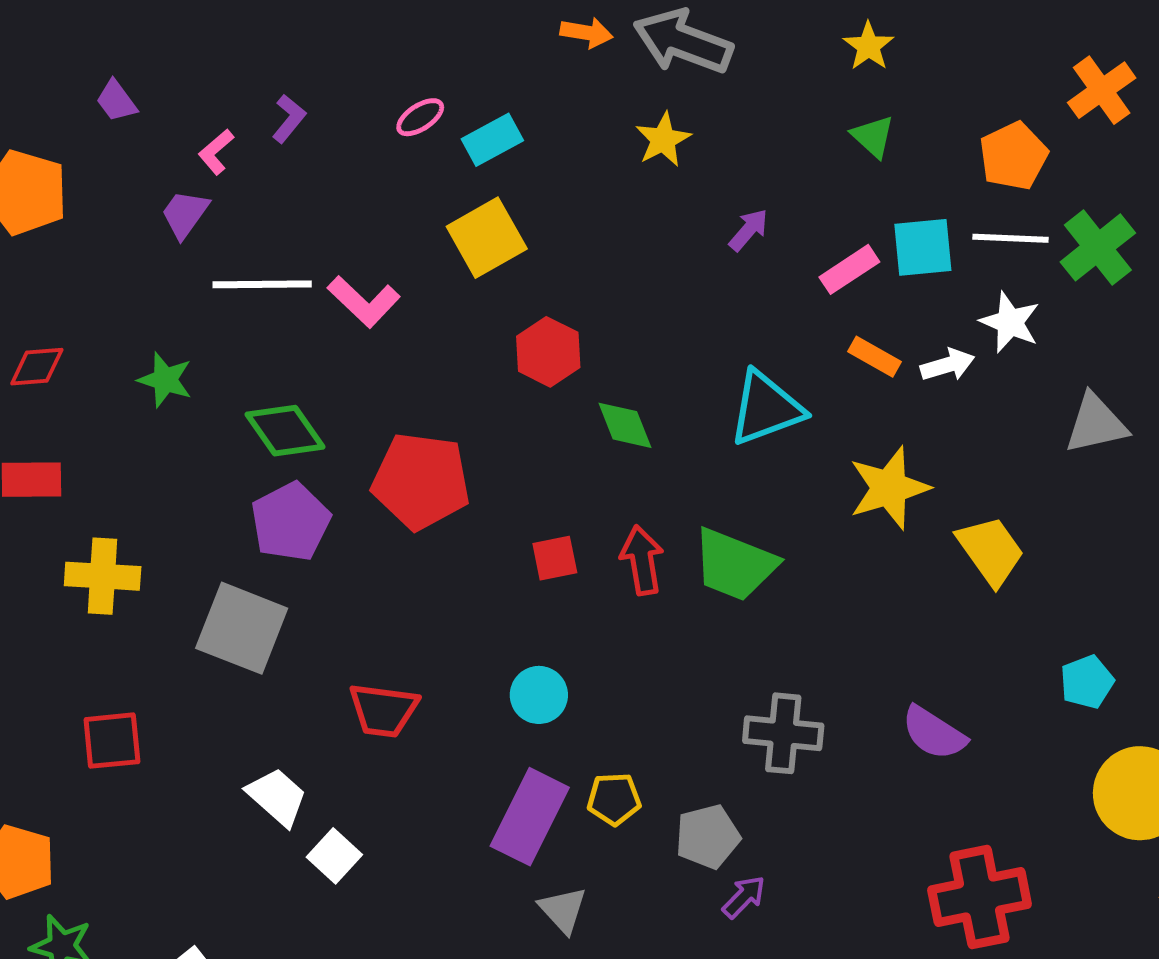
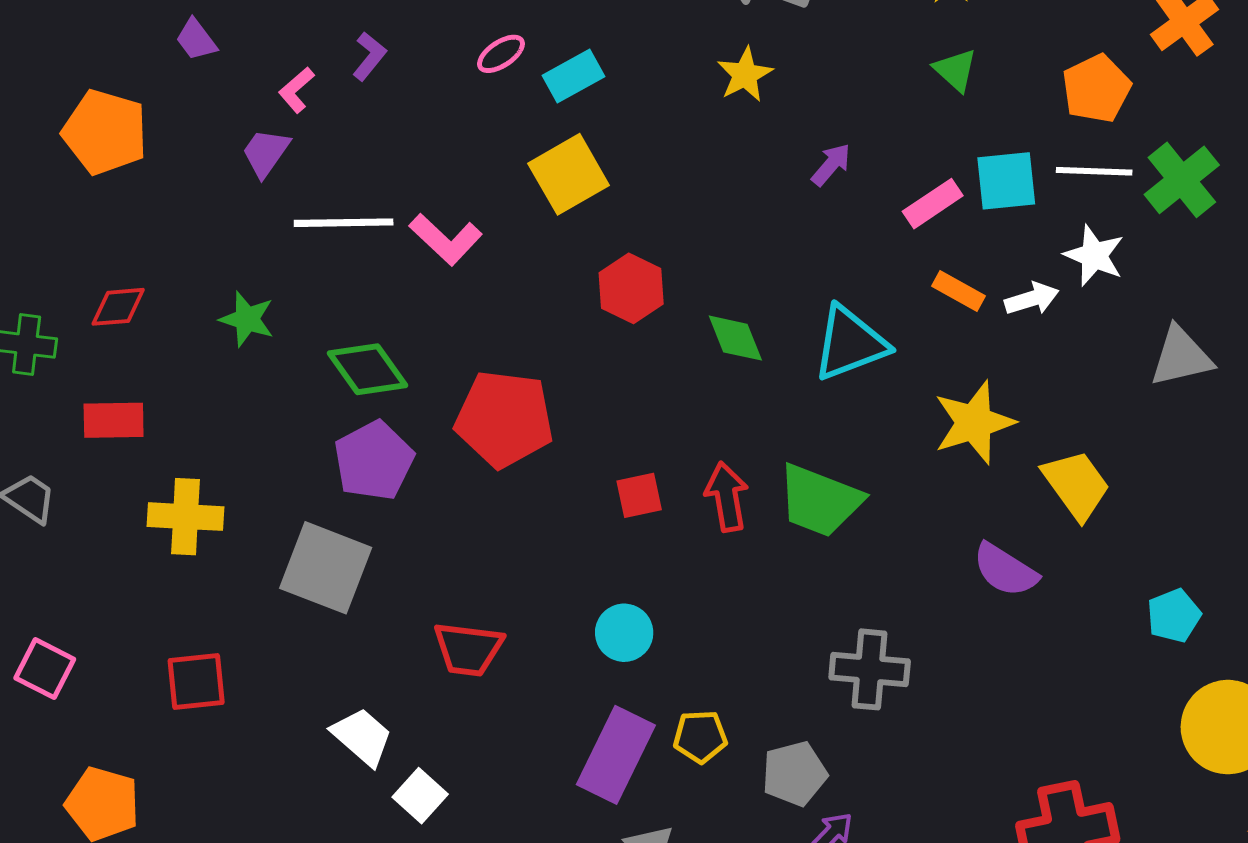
green diamond: (625, 425) -> (735, 338), moved
purple semicircle: (934, 733) -> (1005, 570), moved

